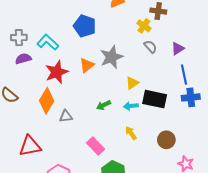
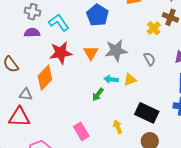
gray semicircle: (150, 47) -> (150, 59), moved
orange triangle: (87, 65) -> (91, 53), turned -35
black rectangle: (155, 99) -> (147, 113), moved
green arrow: (104, 105) -> (98, 94), turned -40
cyan arrow: (131, 106) -> (111, 79), moved
gray triangle: (66, 116) -> (26, 94), moved

